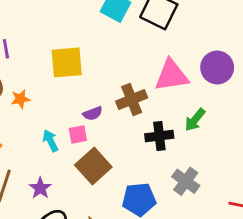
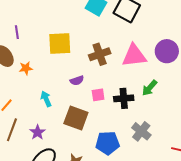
brown cross: (132, 100) -> (100, 54), moved
pink square: (78, 135) -> (98, 95), moved
brown square: (93, 166) -> (76, 118), turned -30

